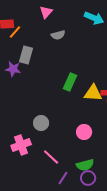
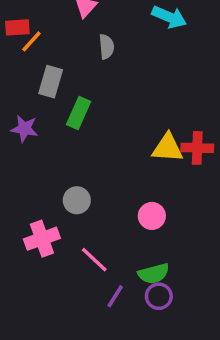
gray semicircle: (58, 35) -> (106, 47), turned -80
purple star: (13, 69) -> (24, 129), moved
green rectangle: (70, 82) -> (79, 113), moved

